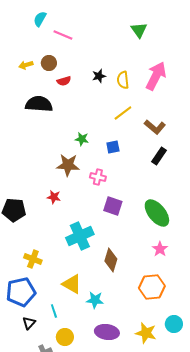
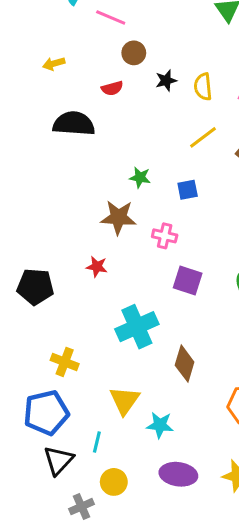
brown circle: (49, 63) -> (134, 53), moved
yellow triangle: (72, 284) -> (125, 400), turned 35
cyan line: (54, 311) -> (97, 442), turned 32
black triangle: (29, 323) -> (58, 460), size x1.5

